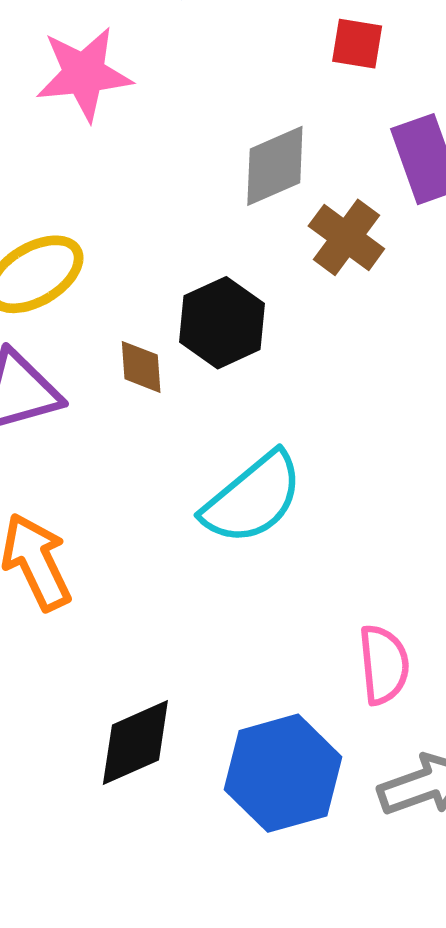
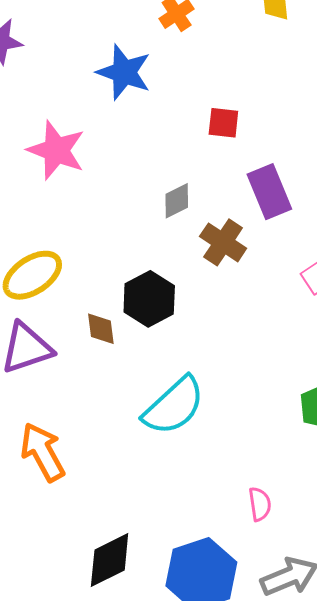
pink star: (84, 74) -> (56, 150), turned 30
gray diamond: (275, 166) -> (177, 201), size x0.7
pink semicircle: (384, 665) -> (260, 504), size x0.7

